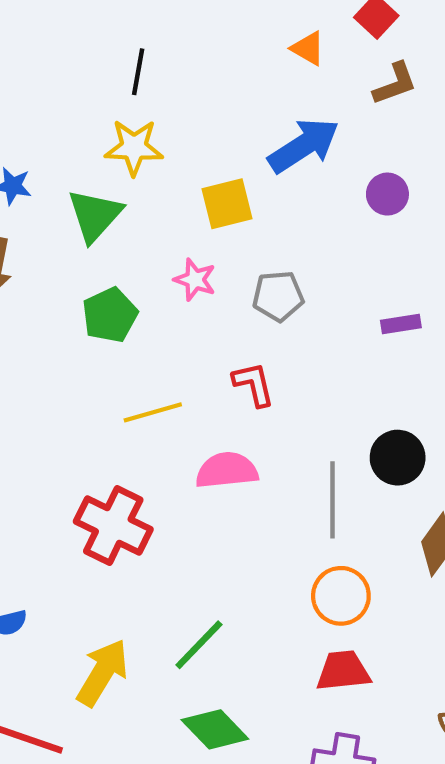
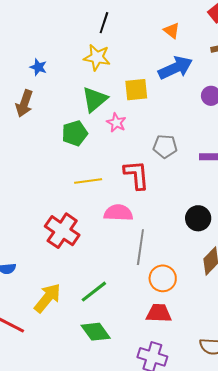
orange triangle: (308, 48) -> (172, 30), moved
green triangle: (95, 215) -> (95, 99), moved
gray pentagon: (278, 296) -> (165, 146), moved
red L-shape: (254, 384) -> (136, 175), size x1.4
gray line: (332, 500) -> (140, 247), moved

